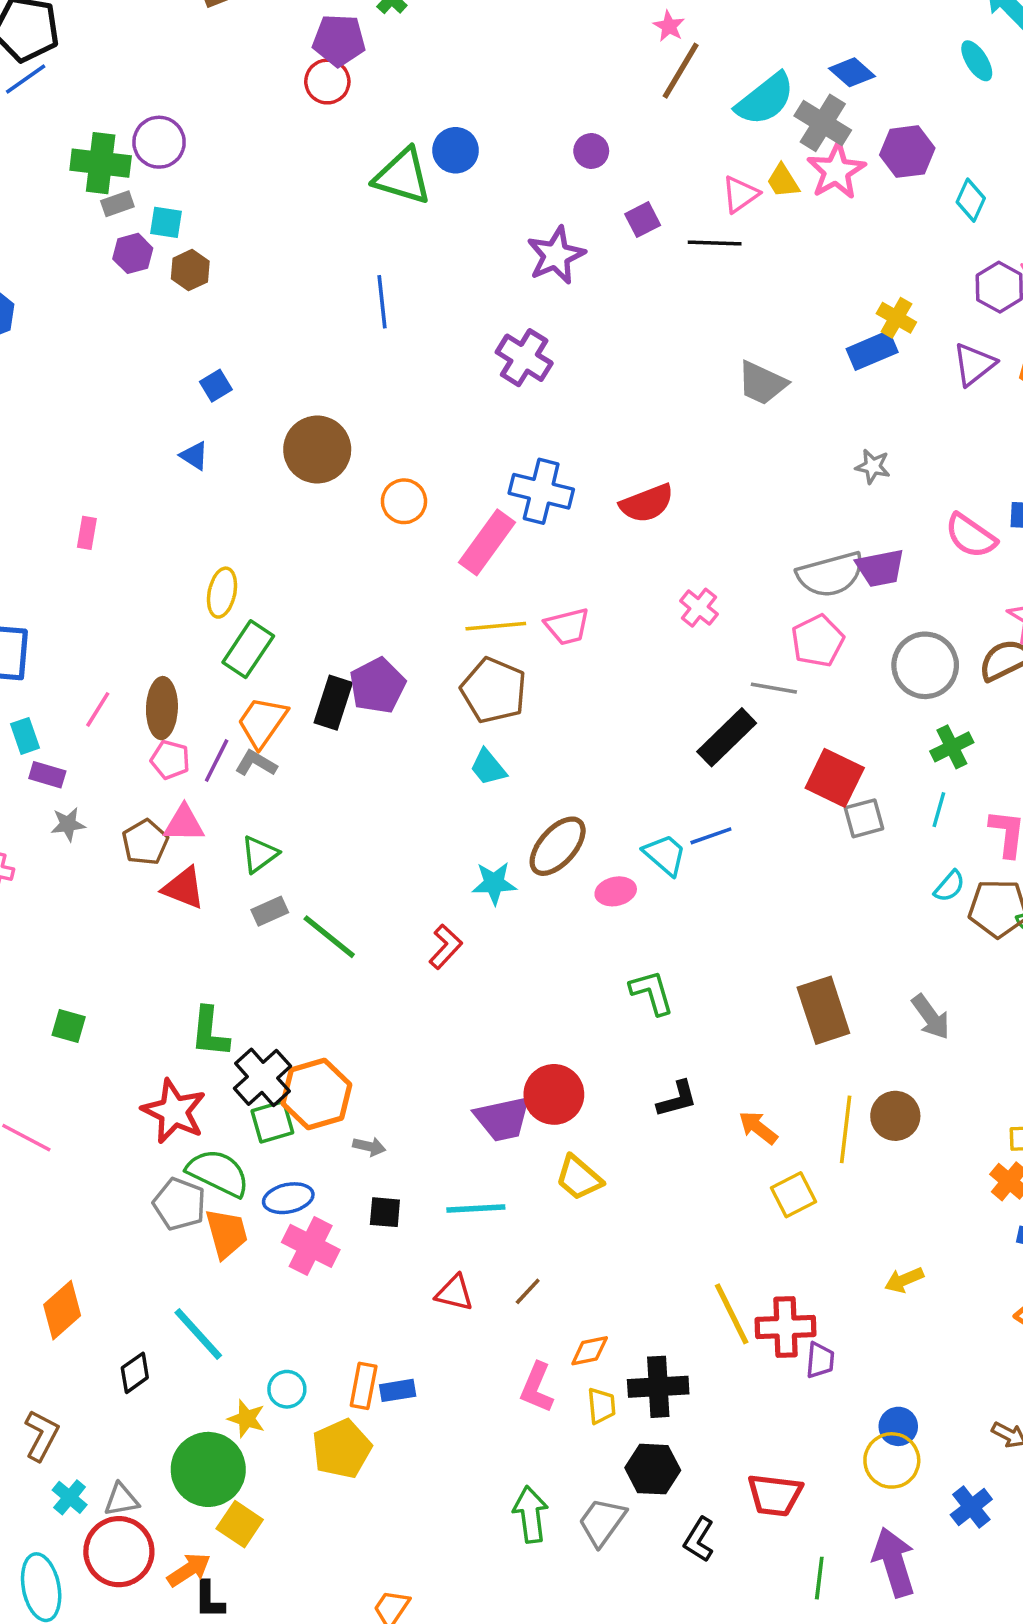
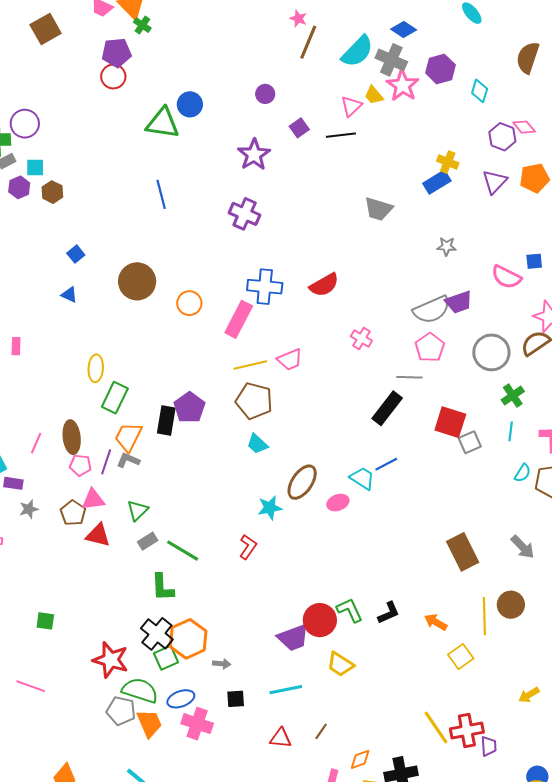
green L-shape: (652, 992) -> (350, 610), moved
green L-shape: (210, 1032) -> (162, 587), moved

